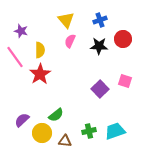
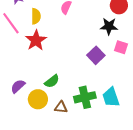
black star: (99, 46) -> (109, 26), moved
green cross: (89, 131) -> (85, 97), size x1.5
cyan trapezoid: (115, 131) -> (111, 97), turned -90

